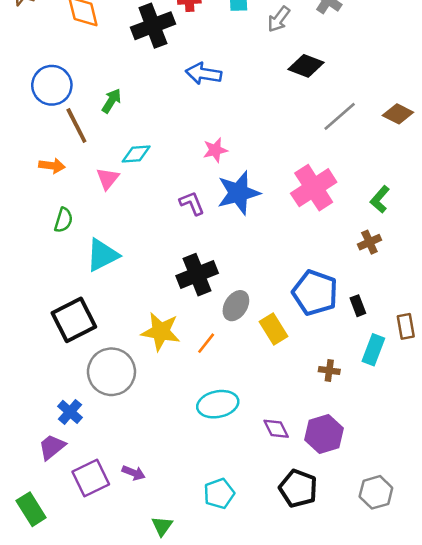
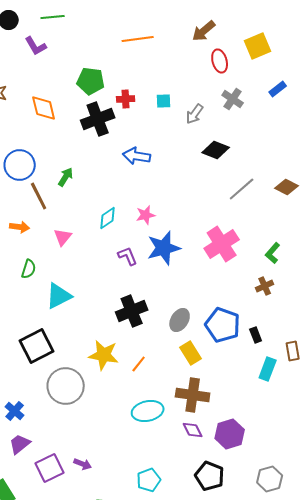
cyan diamond: (136, 154) -> (108, 218), moved, turned -30
gray ellipse: (236, 306) -> (180, 320), moved
brown cross: (329, 370) -> (193, 395), moved, size x2.0
blue cross: (70, 412) -> (15, 411), moved

